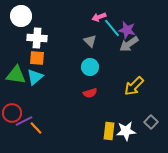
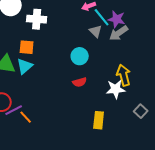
white cross: (37, 38) -> (37, 19), moved
gray triangle: (90, 41) -> (96, 31), moved
yellow arrow: (134, 86) -> (124, 75), turned 120
white star: (126, 131) -> (116, 89), moved

